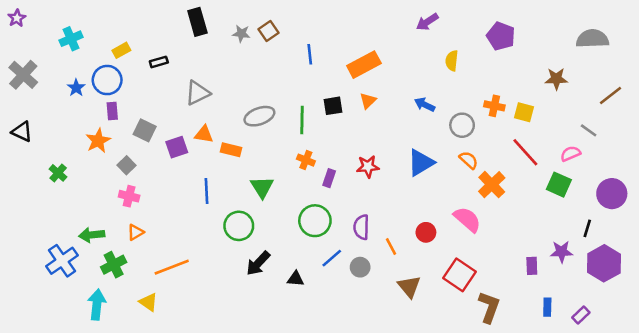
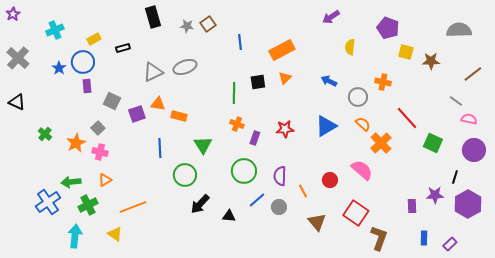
yellow square: (524, 112) -> (406, 52), moved
gray ellipse: (259, 116) -> (185, 67), moved
orange star: (98, 141) -> (76, 143), moved
pink semicircle: (570, 154) -> (469, 119), moved, turned 35

